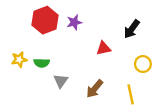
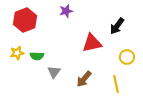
red hexagon: (45, 20) -> (25, 20), moved
purple star: (74, 22) -> (66, 11), moved
red triangle: (104, 48) -> (92, 43), size x1.5

